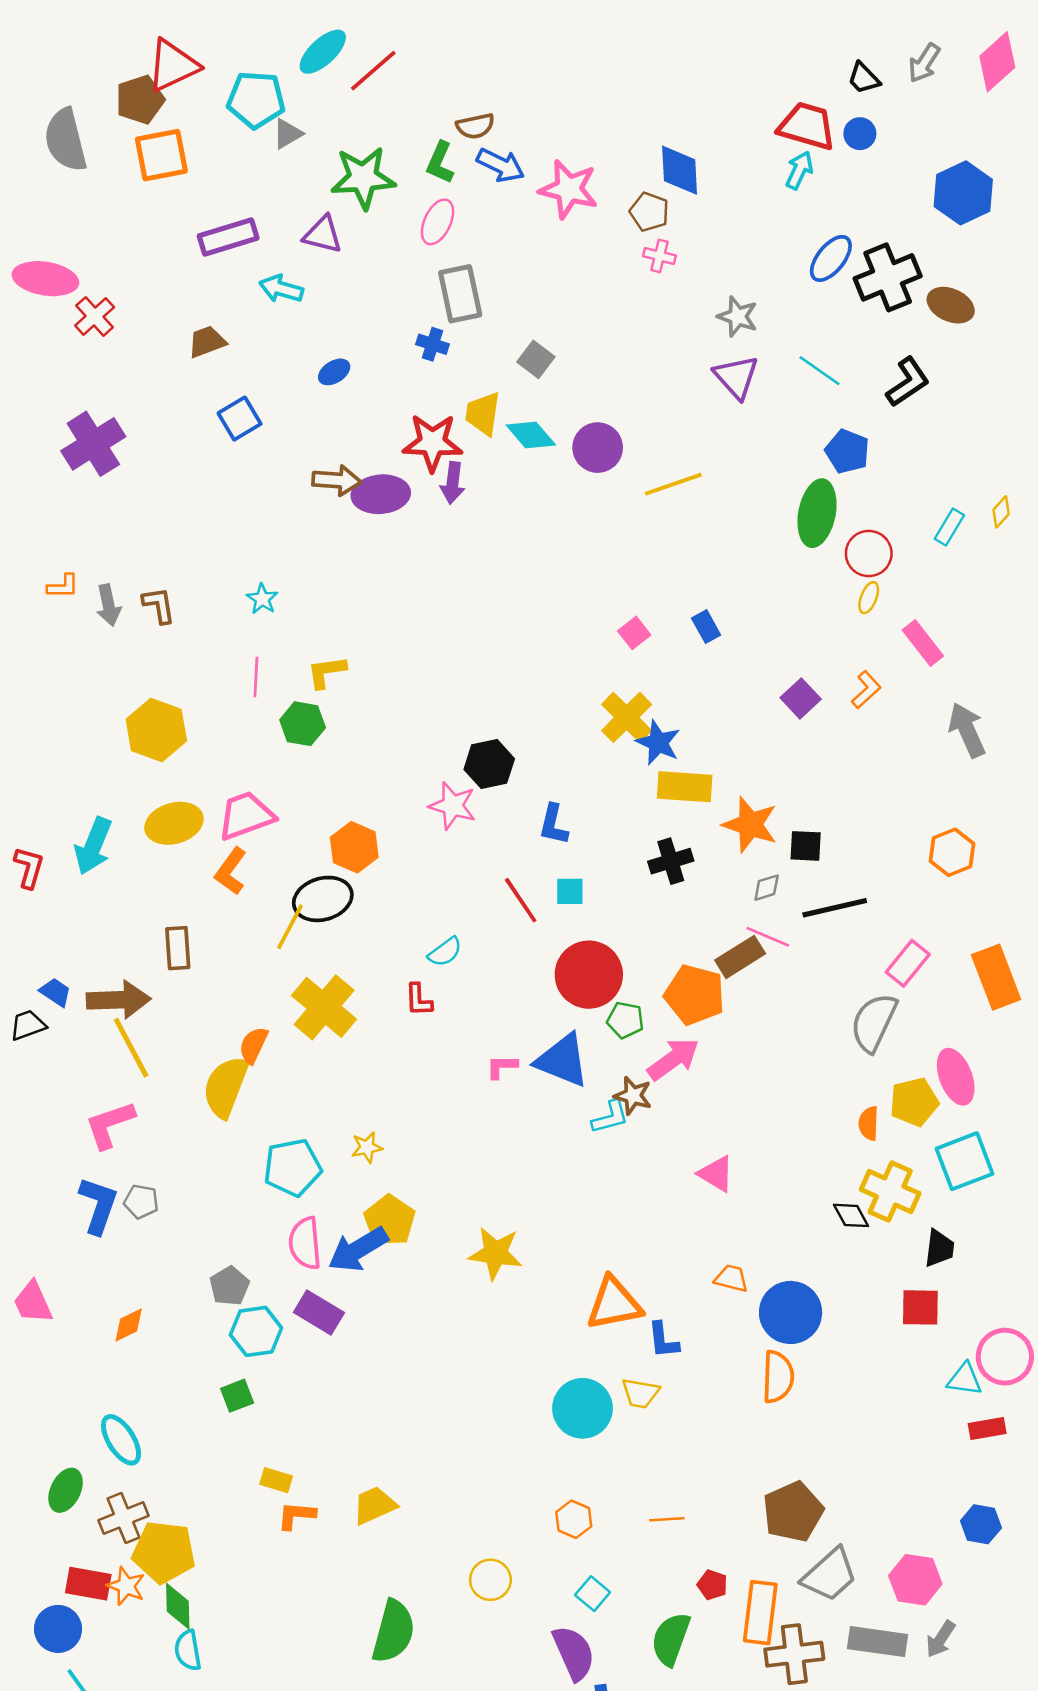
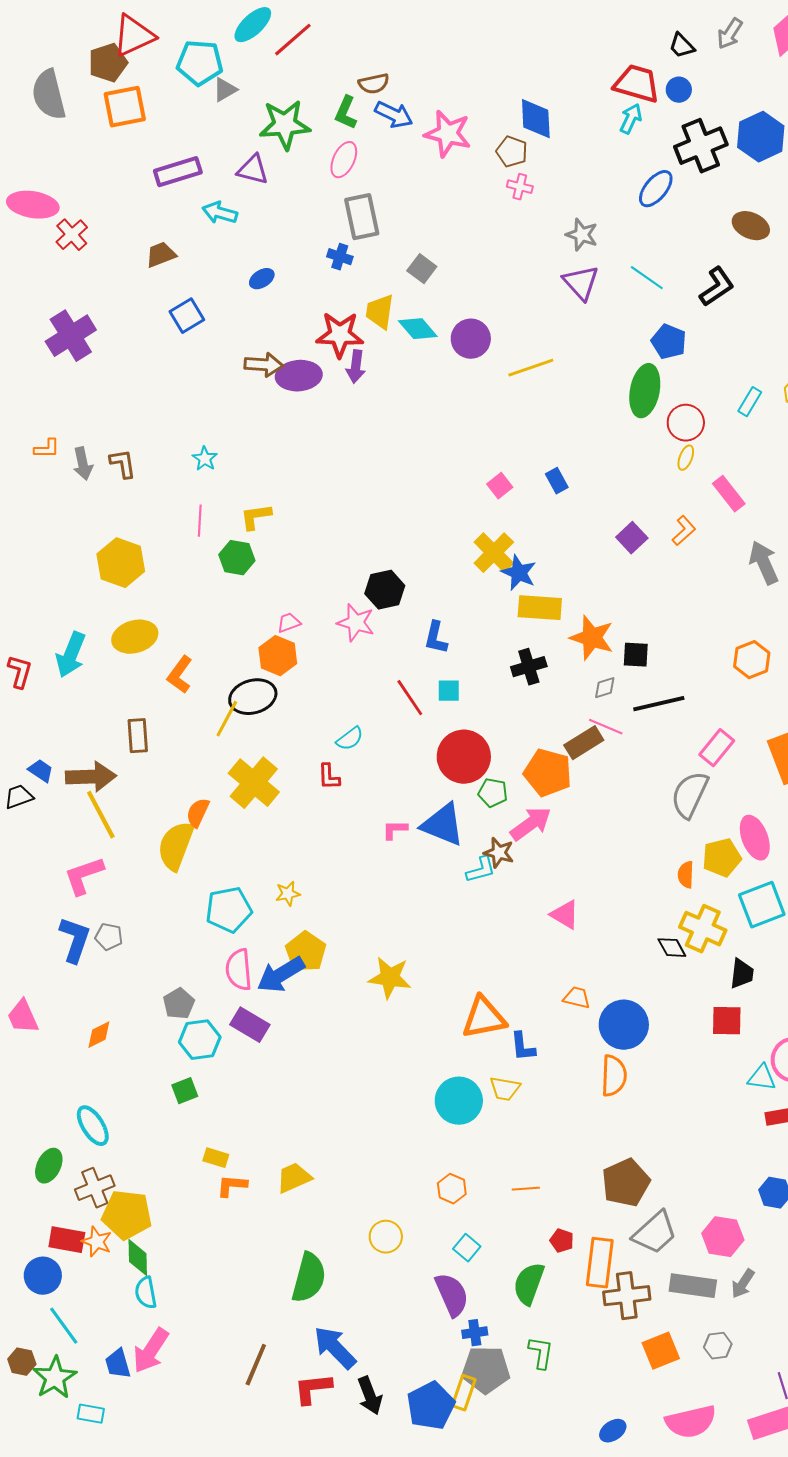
black cross: (888, 277) -> (701, 146), moved
pink trapezoid: (246, 816) -> (289, 623), moved, size x0.5

